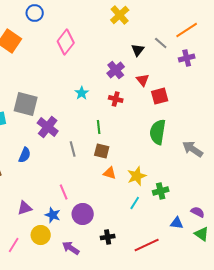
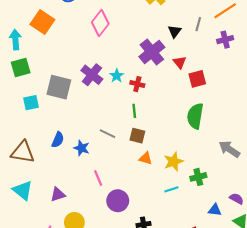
gray line: (161, 43) -> (198, 24), turned 64
purple cross: (116, 70) -> (152, 52), size x1.4
red cross: (116, 99) -> (137, 84), moved
purple cross: (48, 127) -> (92, 75), moved
gray line: (73, 149) -> (107, 134), turned -49
gray arrow: (193, 149) -> (229, 149), moved
cyan line: (135, 203) -> (171, 189), turned 40
blue star: (53, 215) -> (82, 148), moved

